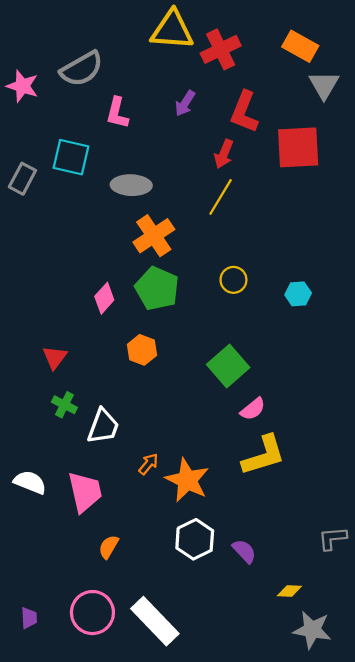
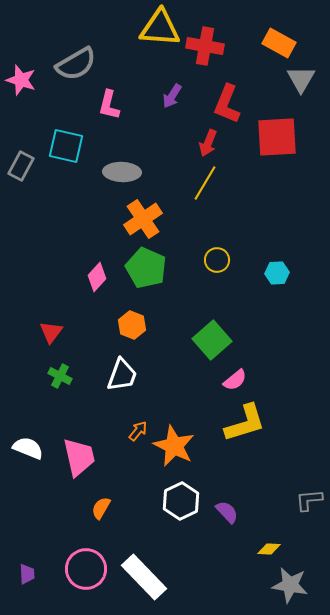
red cross: (221, 49) -> (205, 46), turned 36
white trapezoid: (103, 426) -> (122, 375), moved

